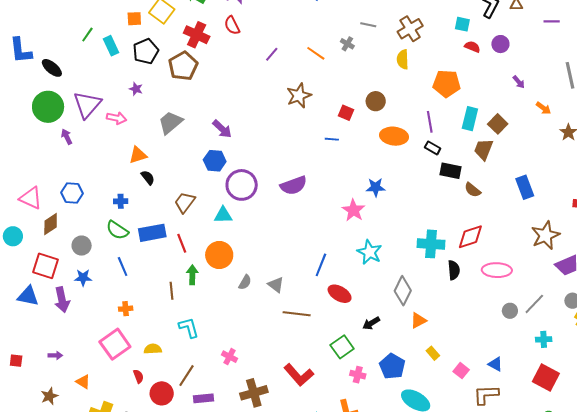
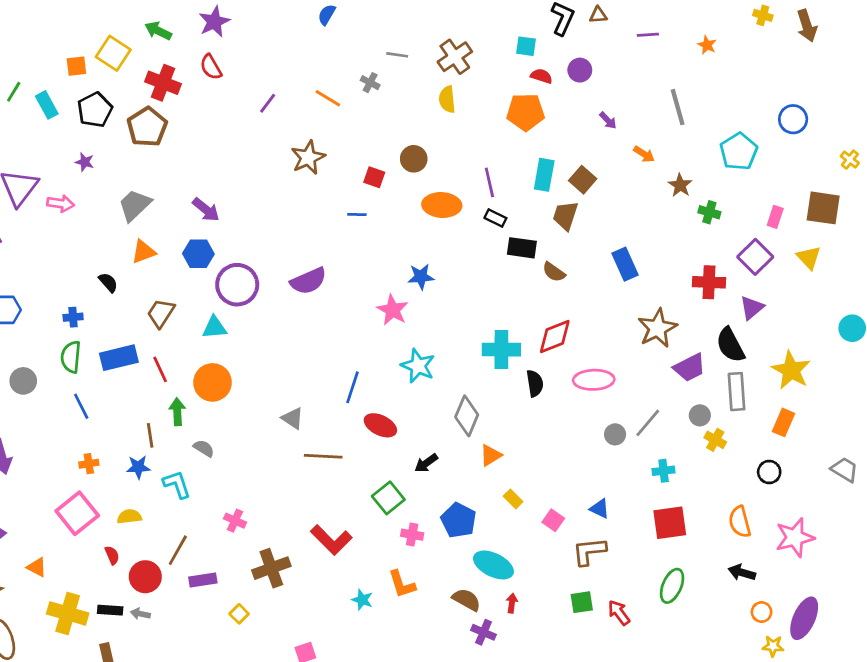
orange pentagon: (447, 84) -> (526, 112), moved
orange triangle: (138, 155) -> (143, 252), moved
green semicircle: (117, 230) -> (71, 357), turned 65
blue star: (83, 278) -> (138, 467), moved
gray semicircle: (245, 282) -> (204, 448), moved, turned -84
red square: (546, 378) -> (670, 523), turned -32

